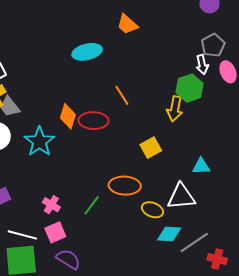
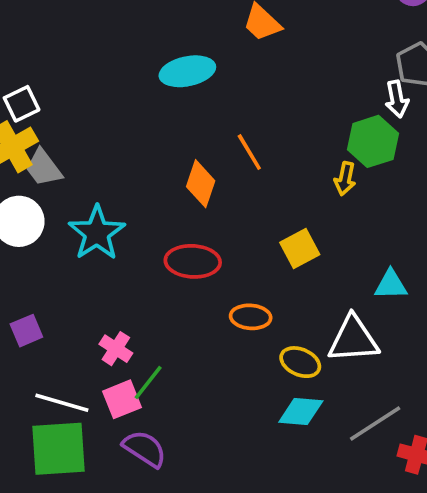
yellow arrow: (175, 109) -> (345, 179), size x0.7
orange diamond: (68, 116) -> (201, 184), moved
red ellipse: (93, 121) -> (193, 261), moved
orange ellipse: (125, 186) -> (251, 317), size x0.7
green line: (92, 205) -> (148, 382), moved
cyan diamond: (169, 234) -> (301, 412), moved

